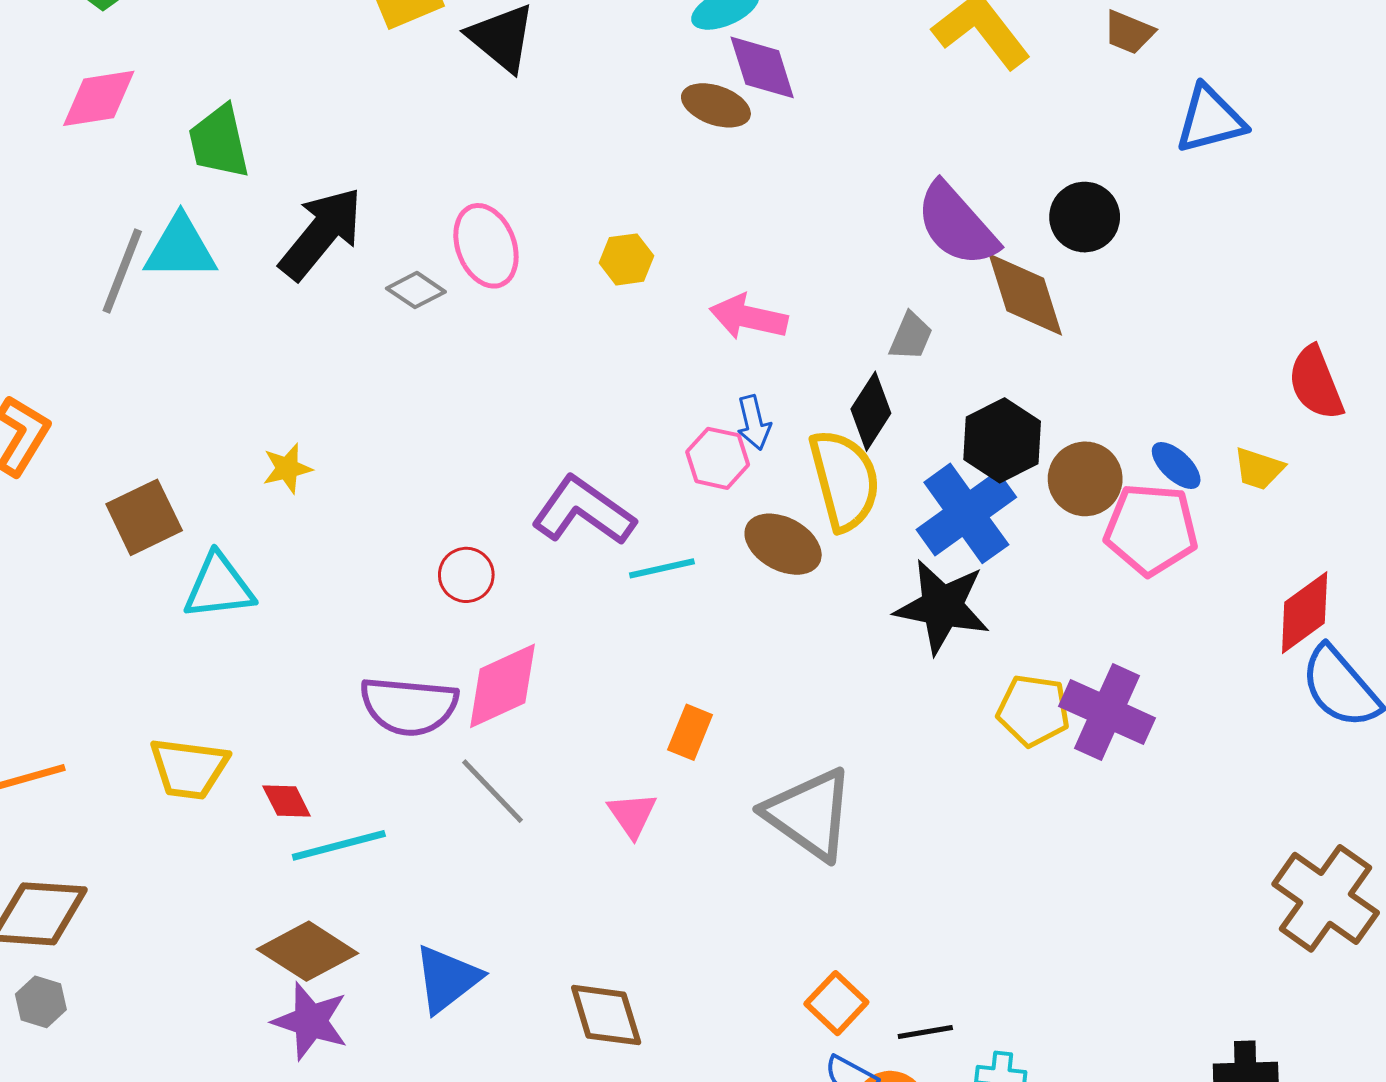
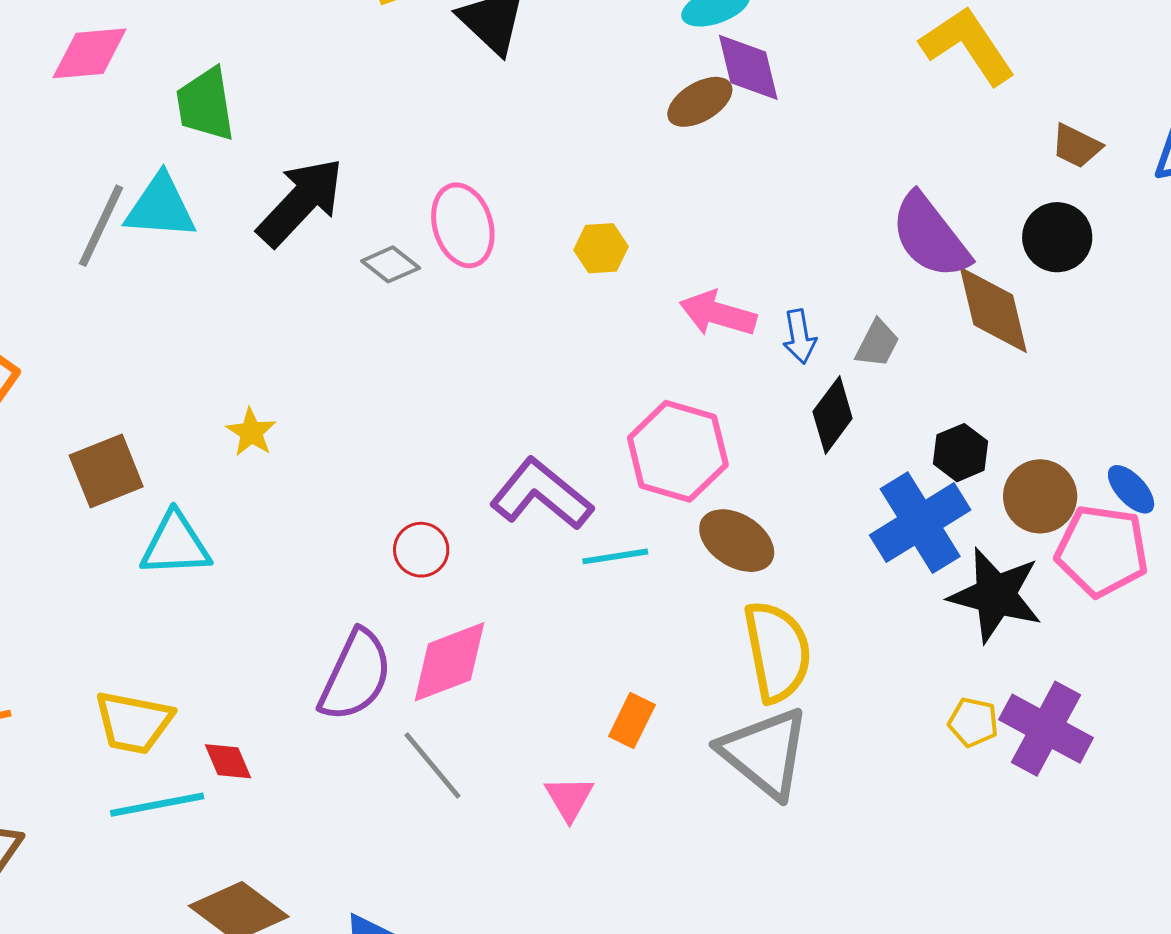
brown trapezoid: (1129, 32) -> (1076, 146), moved
brown ellipse: (716, 105) -> (700, 102), turned -54
blue arrow: (754, 423) -> (799, 336), moved
black hexagon: (1002, 440) -> (961, 453), size x0.7
pink hexagon: (718, 458) -> (678, 451), size x1.6
yellow star: (287, 468) -> (251, 432), turned -30
yellow semicircle: (844, 480) -> (777, 652), moved
black star: (942, 607) -> (996, 595), moved
purple semicircle: (409, 706) -> (356, 676), turned -74
yellow pentagon: (1033, 711) -> (973, 722), size x0.7
gray triangle: (809, 814) -> (765, 753), moved
cyan line: (339, 845) -> (157, 805), moved

